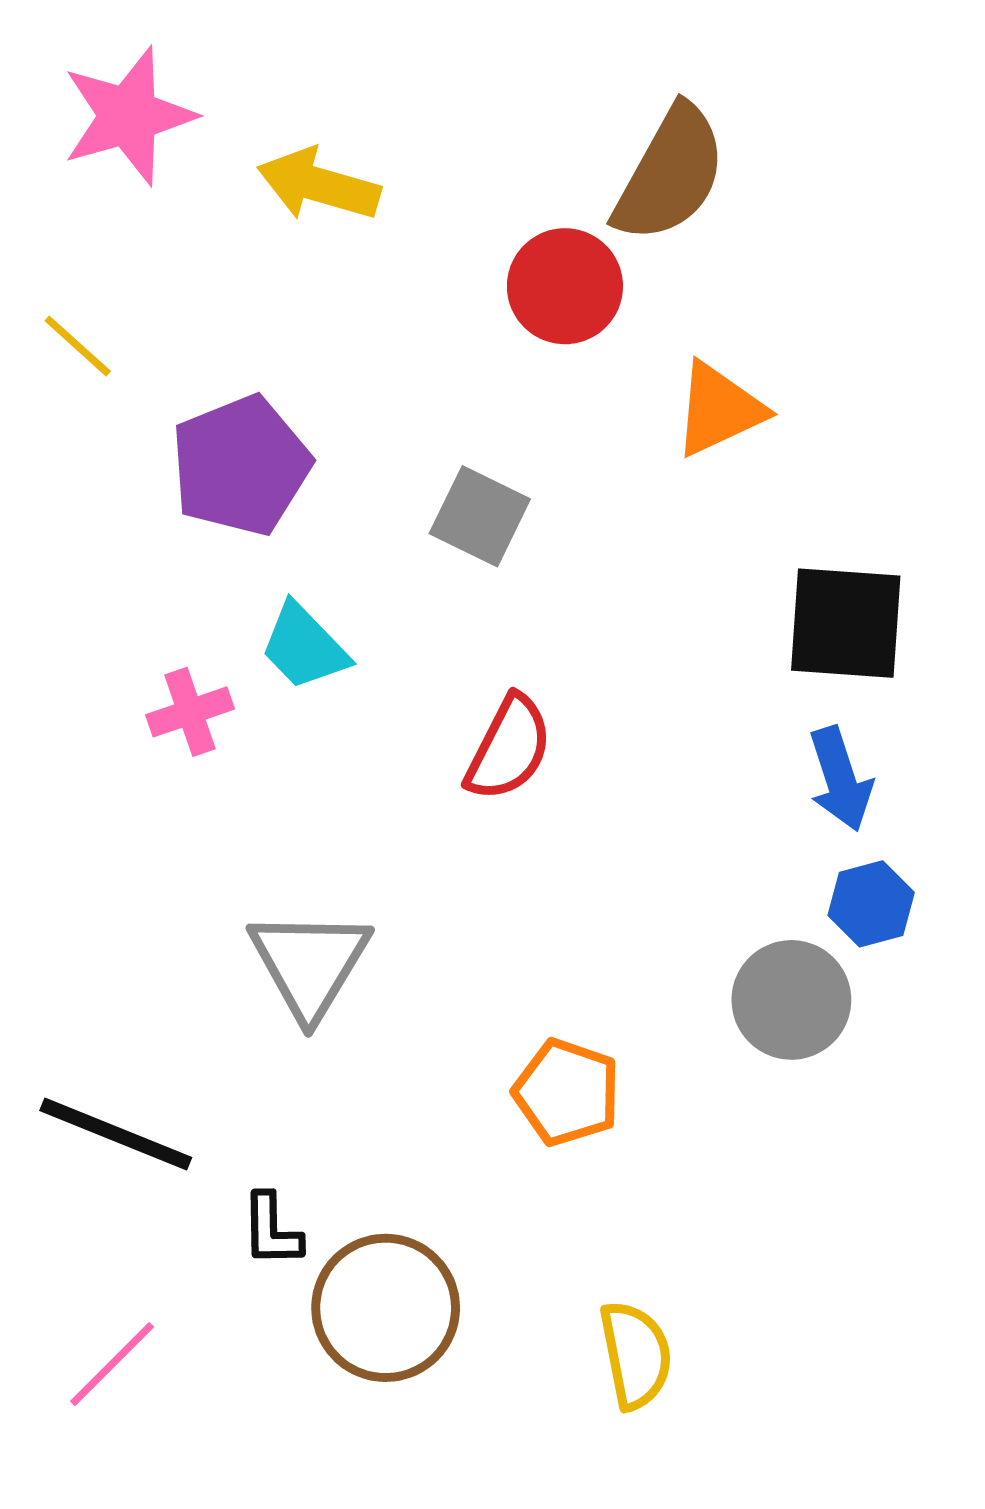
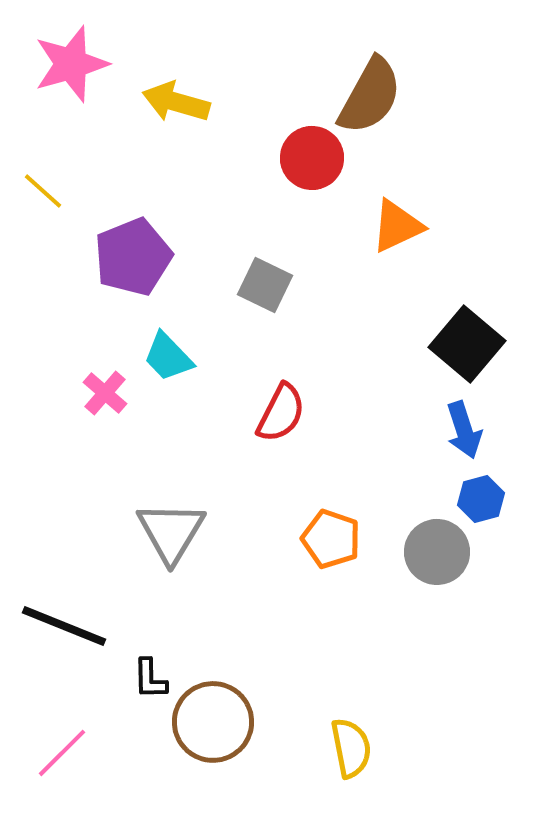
black square: (846, 623) -> (467, 344), turned 36
pink cross: (190, 712) -> (105, 393), turned -30
orange pentagon: (567, 1092) -> (331, 539), moved

